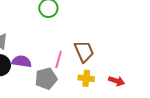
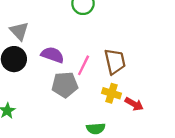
purple semicircle: (22, 61) -> (52, 55), moved
red arrow: (116, 81) -> (134, 104), moved

